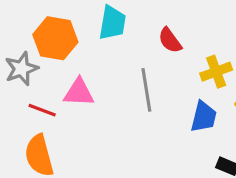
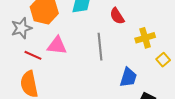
blue trapezoid: (204, 117) -> (128, 77), moved

